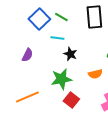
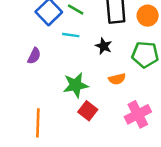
black star: (70, 54) -> (104, 46), moved
orange line: (27, 97) -> (38, 123), moved, turned -65

